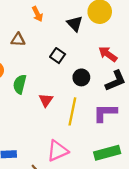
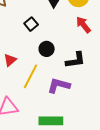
red arrow: (108, 54) -> (83, 25), moved

